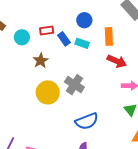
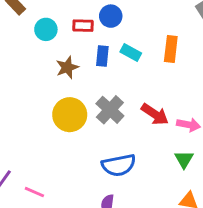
blue circle: (84, 20) -> (111, 16), moved
blue rectangle: (64, 39) -> (102, 56), moved, turned 32
red arrow: (117, 61) -> (155, 114), moved

